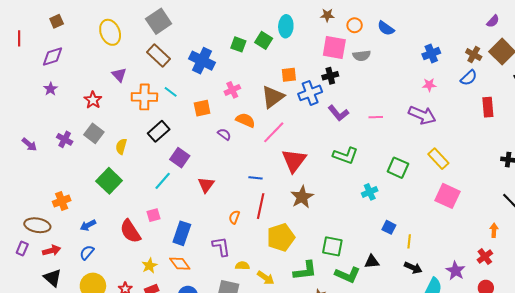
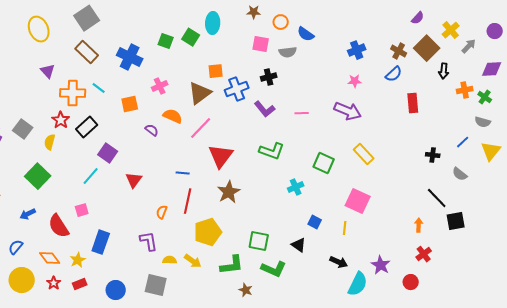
blue semicircle: (386, 28) -> (306, 34), moved
pink square: (334, 47) -> (261, 44), size x0.7
black cross: (330, 76) -> (269, 77), moved
red star: (93, 100) -> (61, 120), moved
pink square: (447, 196) -> (358, 201), moved
blue arrow: (88, 225) -> (28, 214), moved
blue rectangle: (182, 233) -> (101, 242), moved
yellow line: (409, 241) -> (345, 228), moved
red cross: (485, 257) -> (424, 254), moved
black triangle: (372, 262) -> (299, 245), moved, turned 42
orange diamond: (180, 264) -> (50, 258), moved
yellow arrow: (266, 278) -> (193, 261), moved

